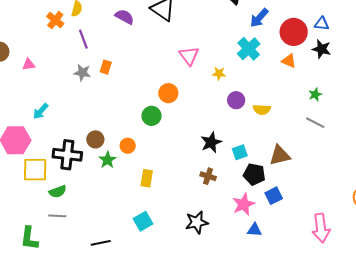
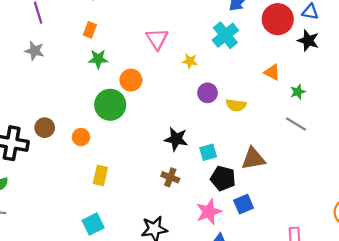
orange triangle: (289, 61) -> (272, 72), moved
orange rectangle: (106, 67) -> (90, 30), moved
green circle: (152, 116) -> (110, 105), size x1.4
black star: (211, 142) -> (176, 139), turned 30
green star: (108, 160) -> (98, 59), moved, turned 30

